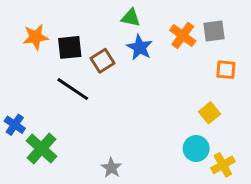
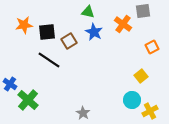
gray square: (214, 31) -> (143, 11), moved
orange square: (226, 70) -> (152, 47), turned -32
gray star: (111, 168) -> (83, 113), moved

